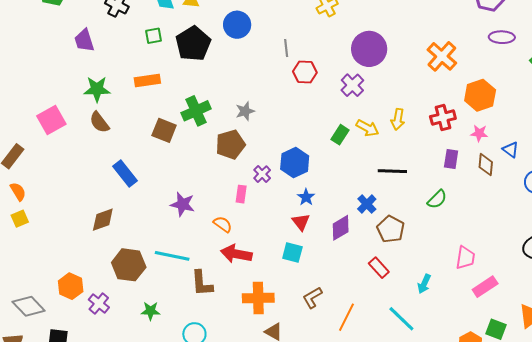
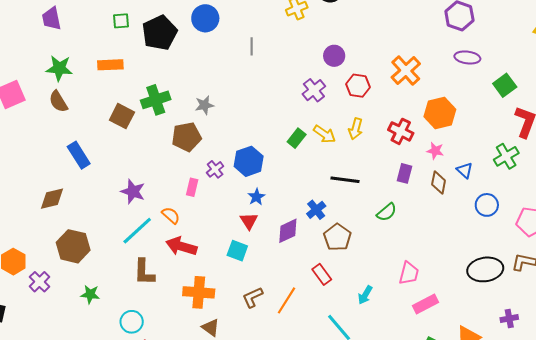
purple circle: (369, 49) -> (334, 56), size x0.6
red hexagon: (305, 72) -> (358, 86), moved
red cross: (443, 117) -> (401, 131), turned 35
cyan line: (172, 256) -> (137, 231), moved, turned -60
orange line: (346, 317) -> (286, 300), moved

